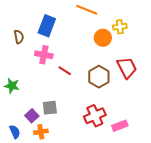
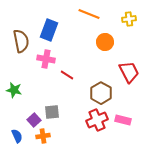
yellow cross: (120, 27) -> (129, 19), moved
brown semicircle: (19, 37) -> (21, 41), size x1.6
brown hexagon: (99, 77) -> (101, 93), moved
pink rectangle: (120, 126) -> (123, 120), moved, turned 35

